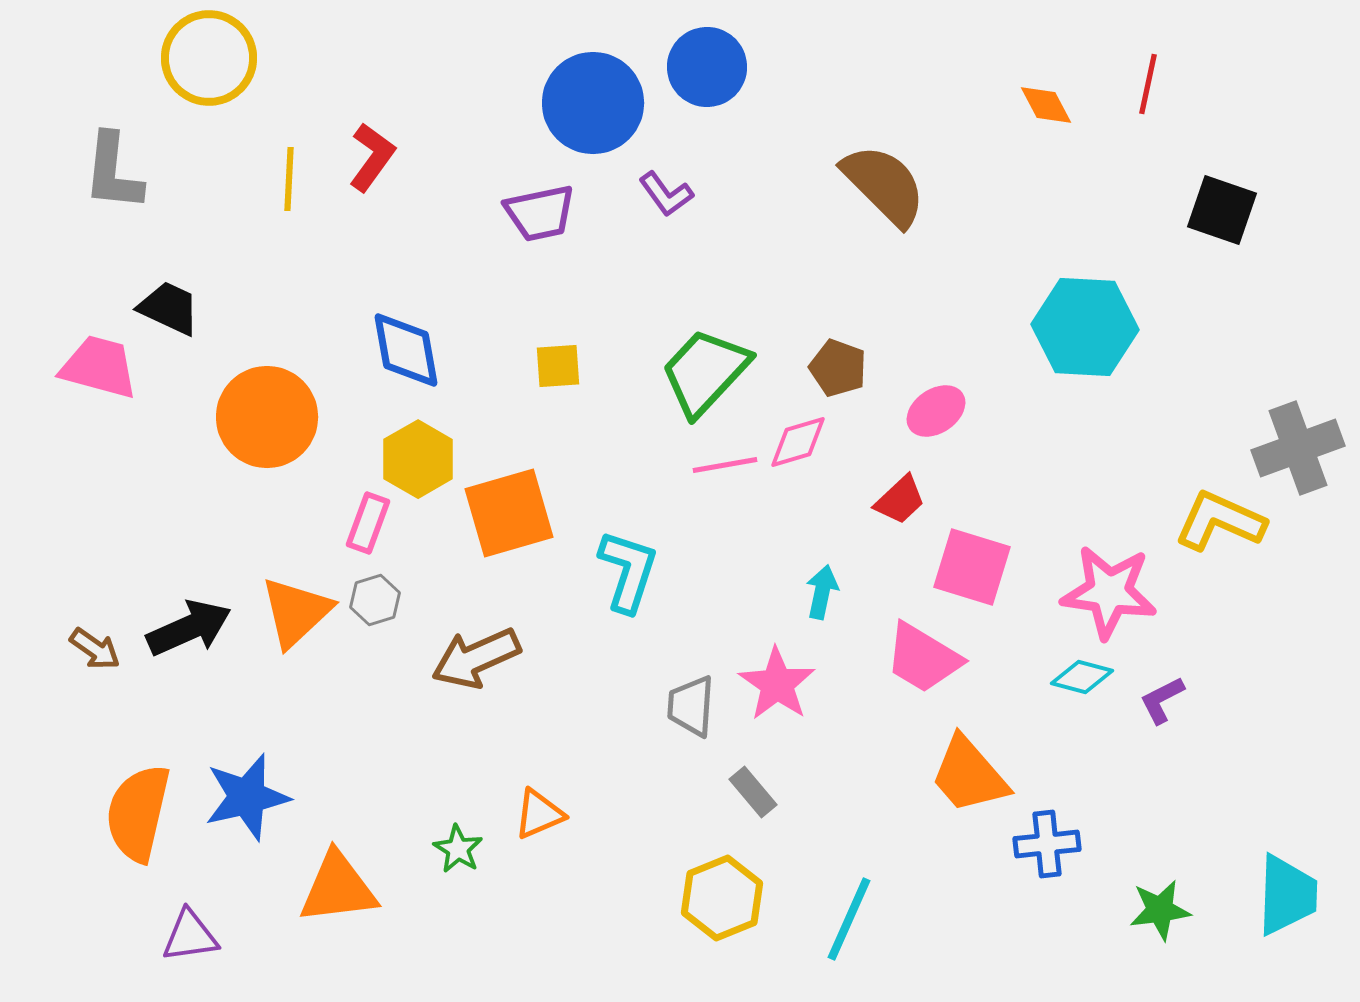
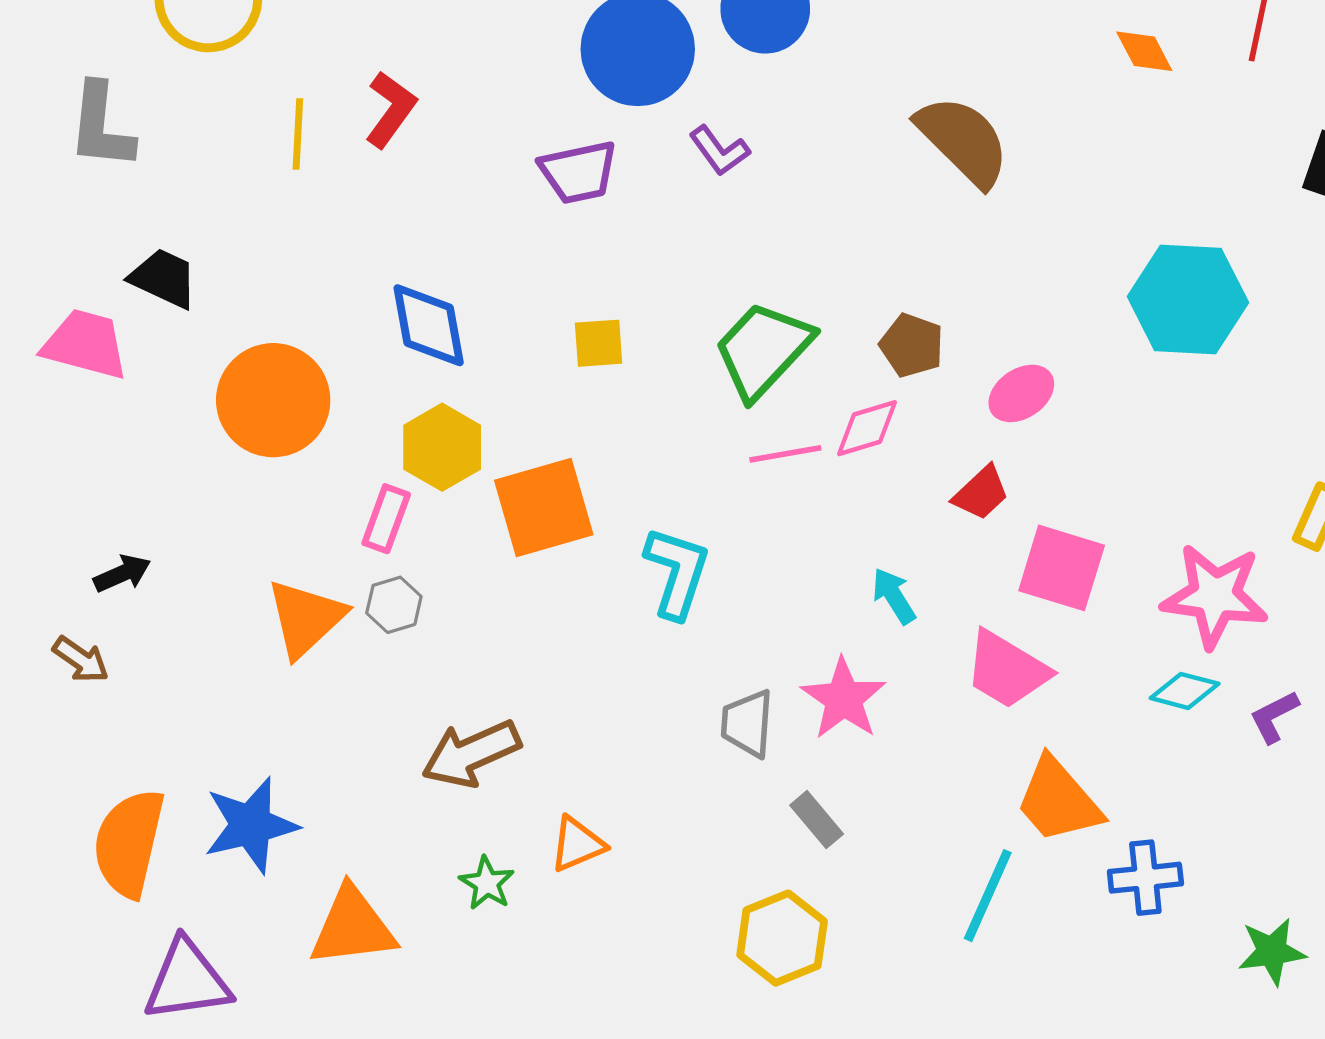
cyan arrow: (822, 592) -> (894, 596), turned -44
black arrow: (189, 628) -> (122, 574), moved, size x0.6
brown arrow: (476, 658) -> (471, 754), moved
cyan line: (849, 919) -> (988, 896), moved
purple triangle: (190, 936) -> (187, 981), size x1.4

